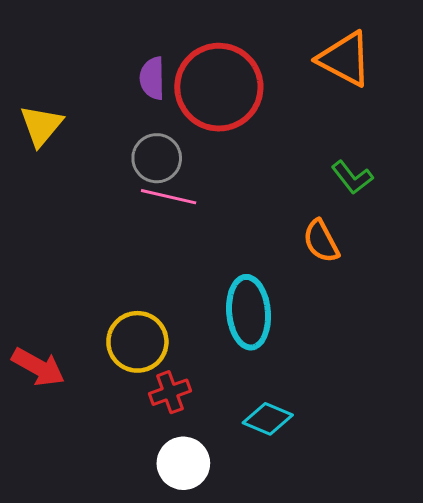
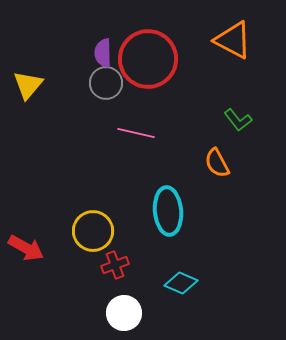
gray circle: (157, 158) -> (106, 83), moved
pink line: (169, 197) -> (136, 133), moved

